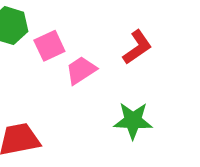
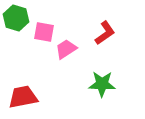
pink square: (49, 46) -> (44, 32), turned 35

